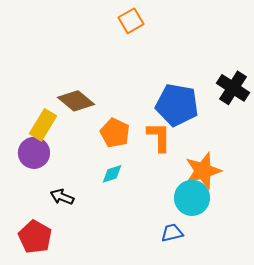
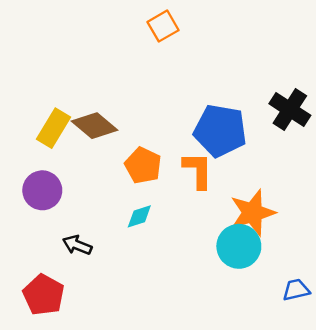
yellow rectangle: (43, 125) -> (53, 128), moved
blue trapezoid: (172, 233) -> (296, 290), moved

